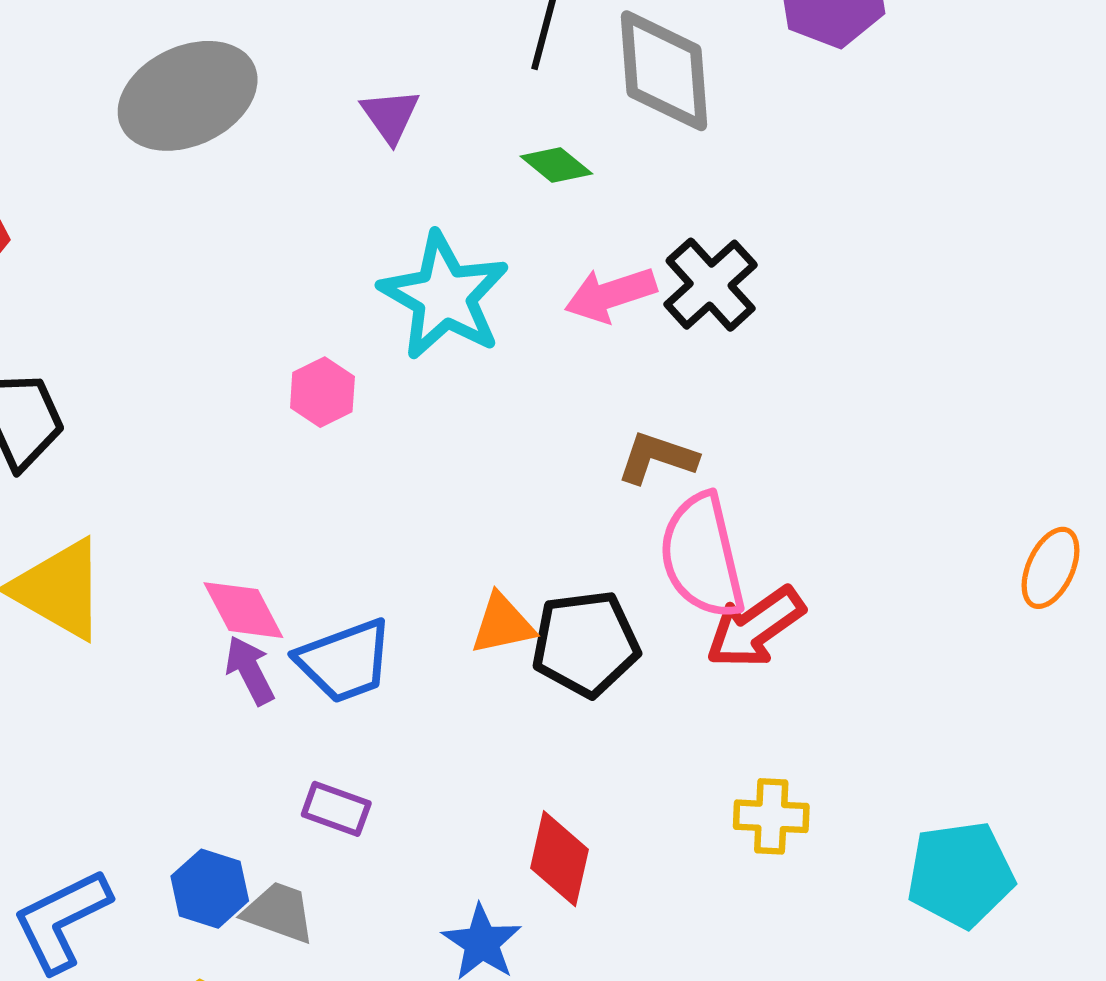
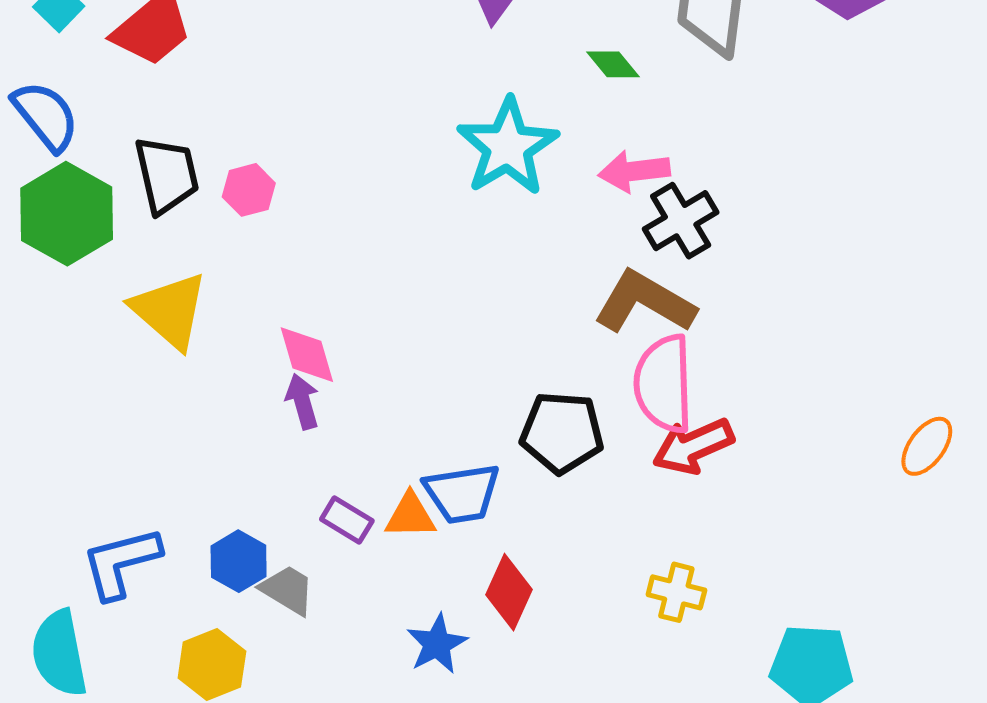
black cross: (711, 285) -> (681, 221), moved
pink hexagon: (322, 392) -> (249, 190), moved
brown L-shape: (657, 458) -> (645, 302), size x1.6
orange triangle: (503, 624) -> (410, 516), moved
blue trapezoid: (345, 661) -> (462, 493), moved

